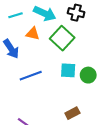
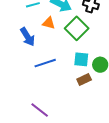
brown rectangle: (72, 113) -> (84, 79), moved

